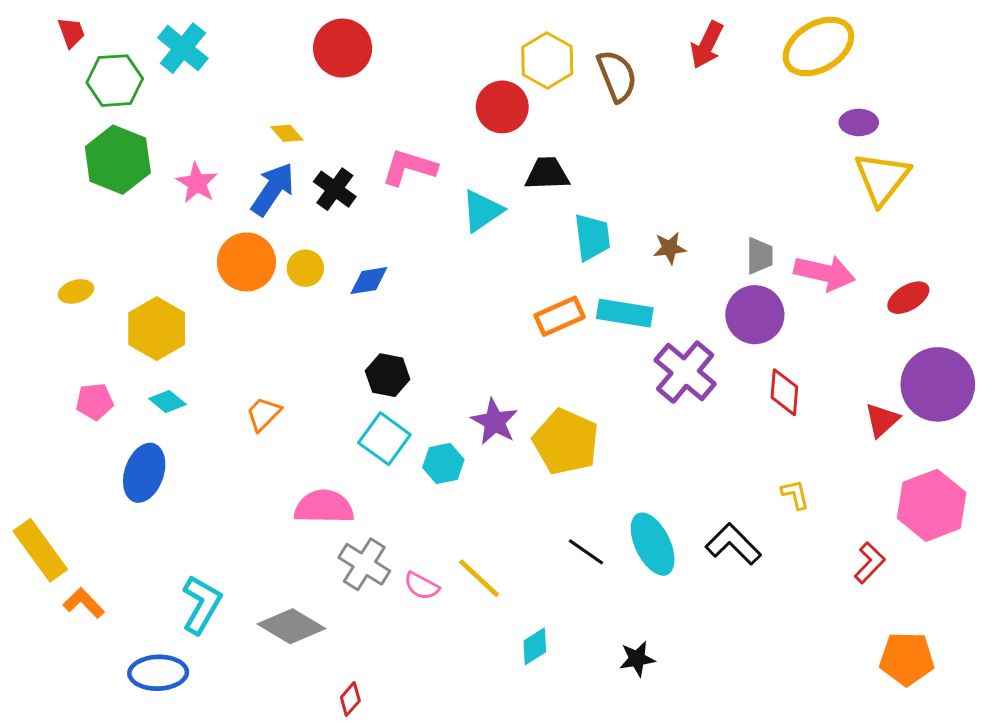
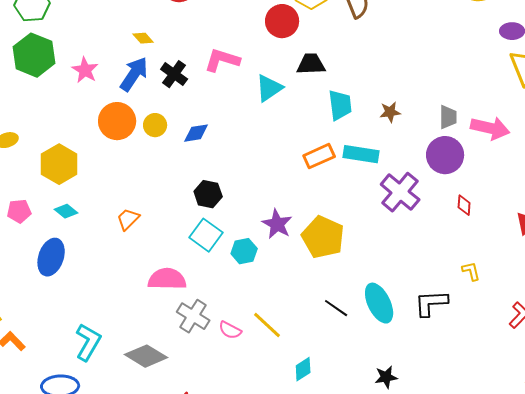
red diamond: (784, 392) -> (464, 205), size x0.7
black L-shape: (733, 544) -> (431, 303), turned -48
black star: (637, 659) -> (386, 377), moved

